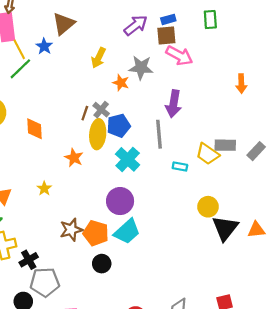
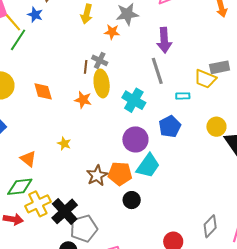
blue pentagon: (119, 126) -> (170, 127), moved
orange star: (74, 158) -> (83, 100), moved
black cross: (29, 260) -> (65, 211), size x1.5

